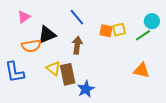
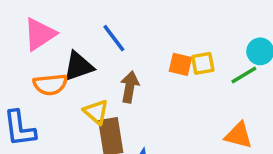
pink triangle: (24, 17) -> (40, 34), size x1.5
blue line: (77, 17) -> (114, 38), moved
yellow triangle: (54, 69) -> (96, 112), moved

